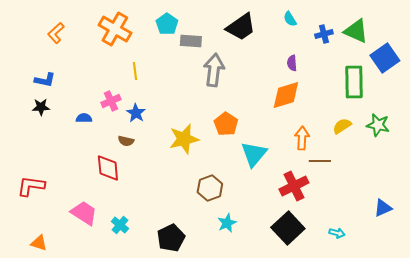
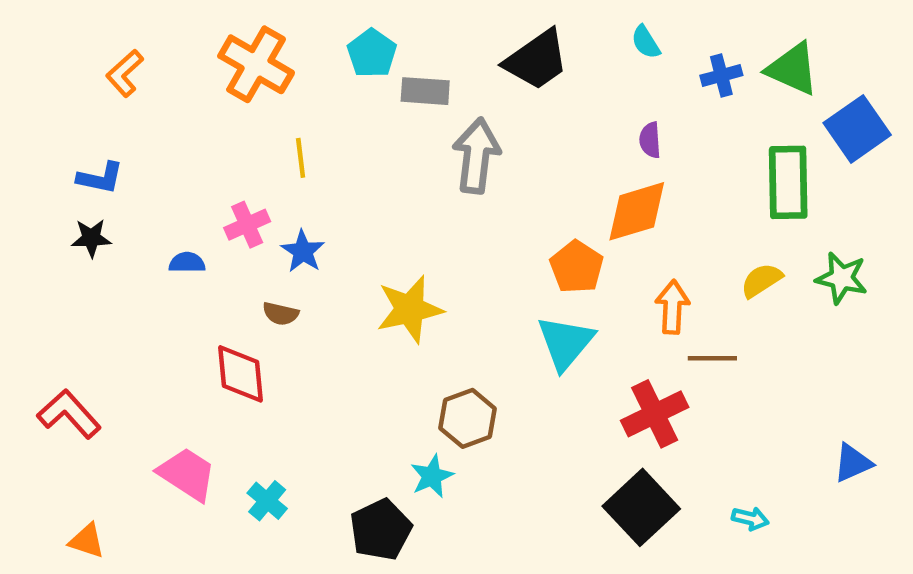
orange pentagon: (226, 124) -> (577, 267), moved
red L-shape: (31, 186) -> (69, 414), turned 40
cyan star: (227, 223) -> (432, 476), moved

